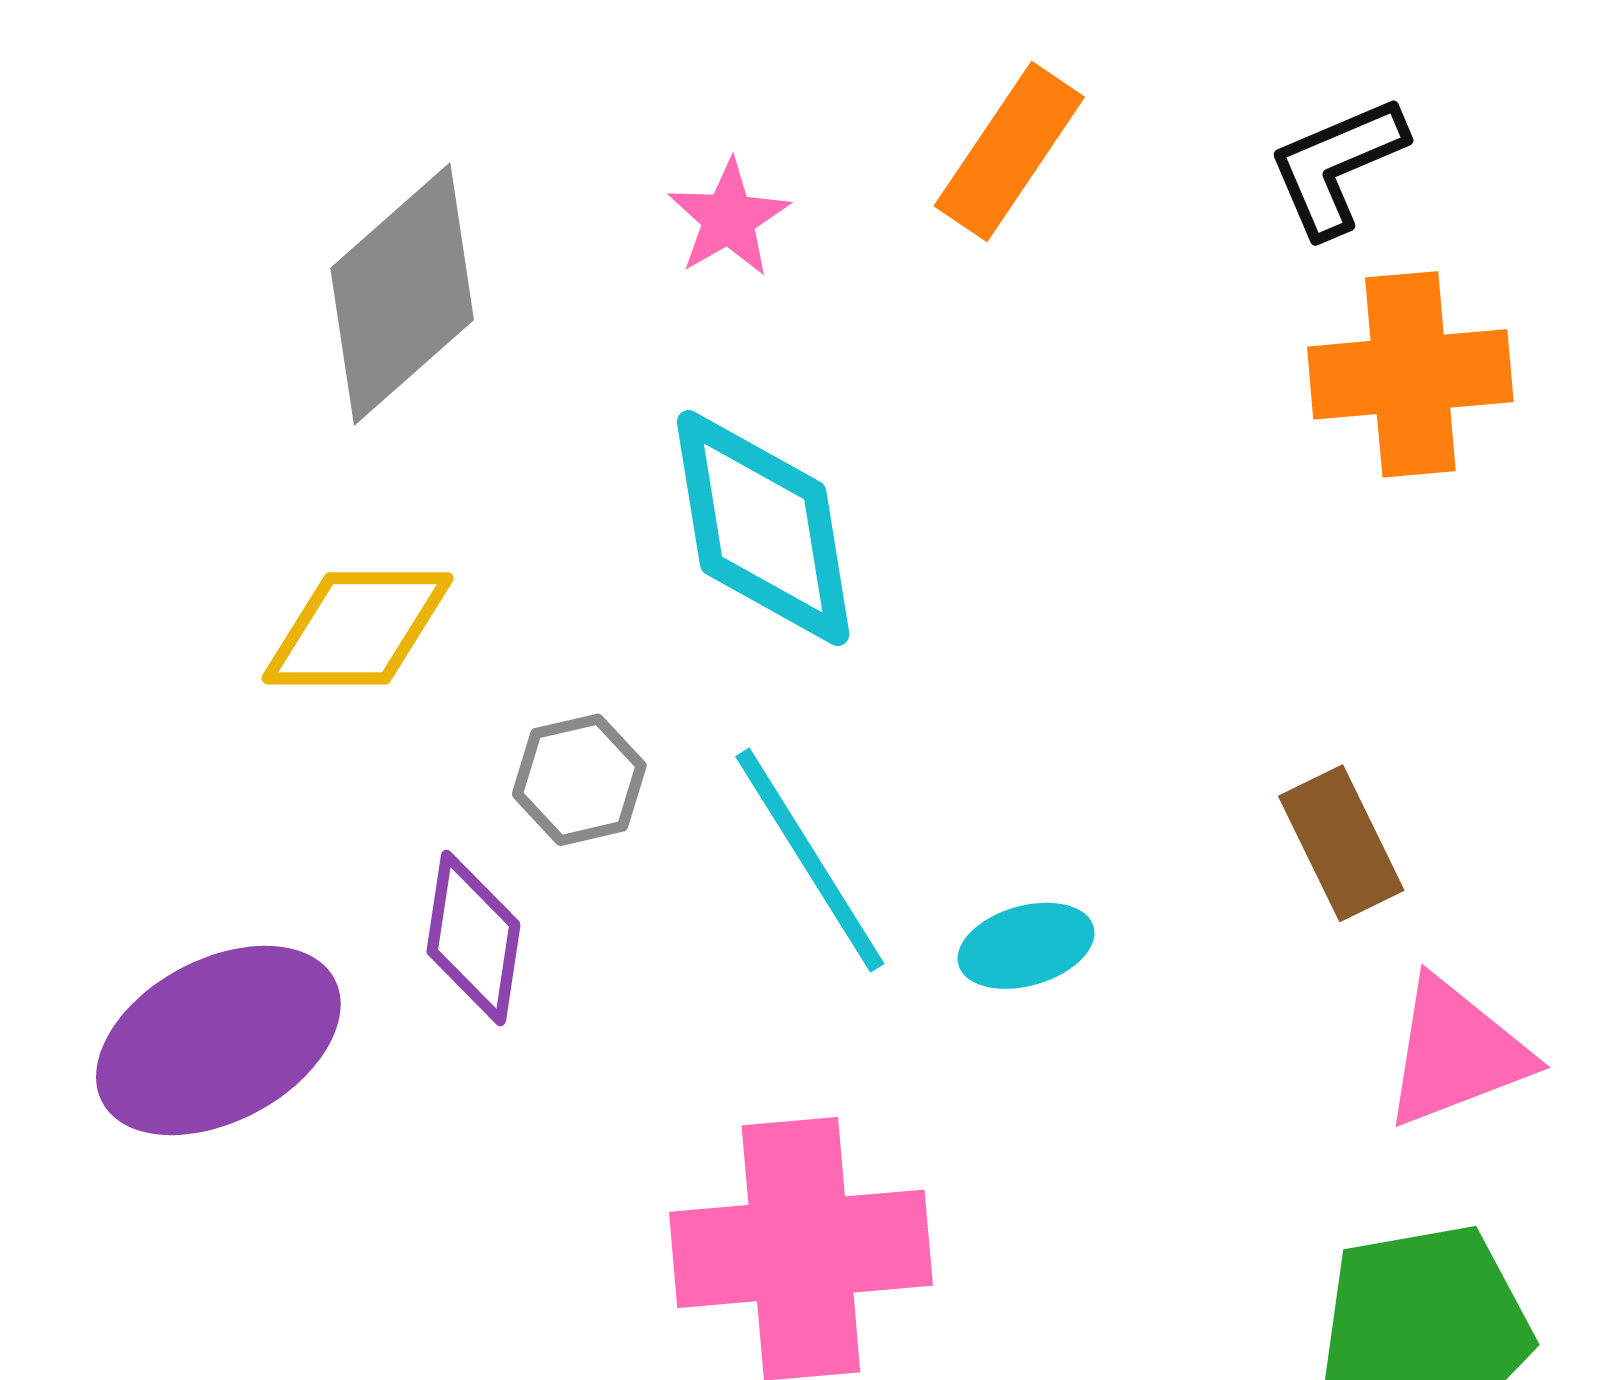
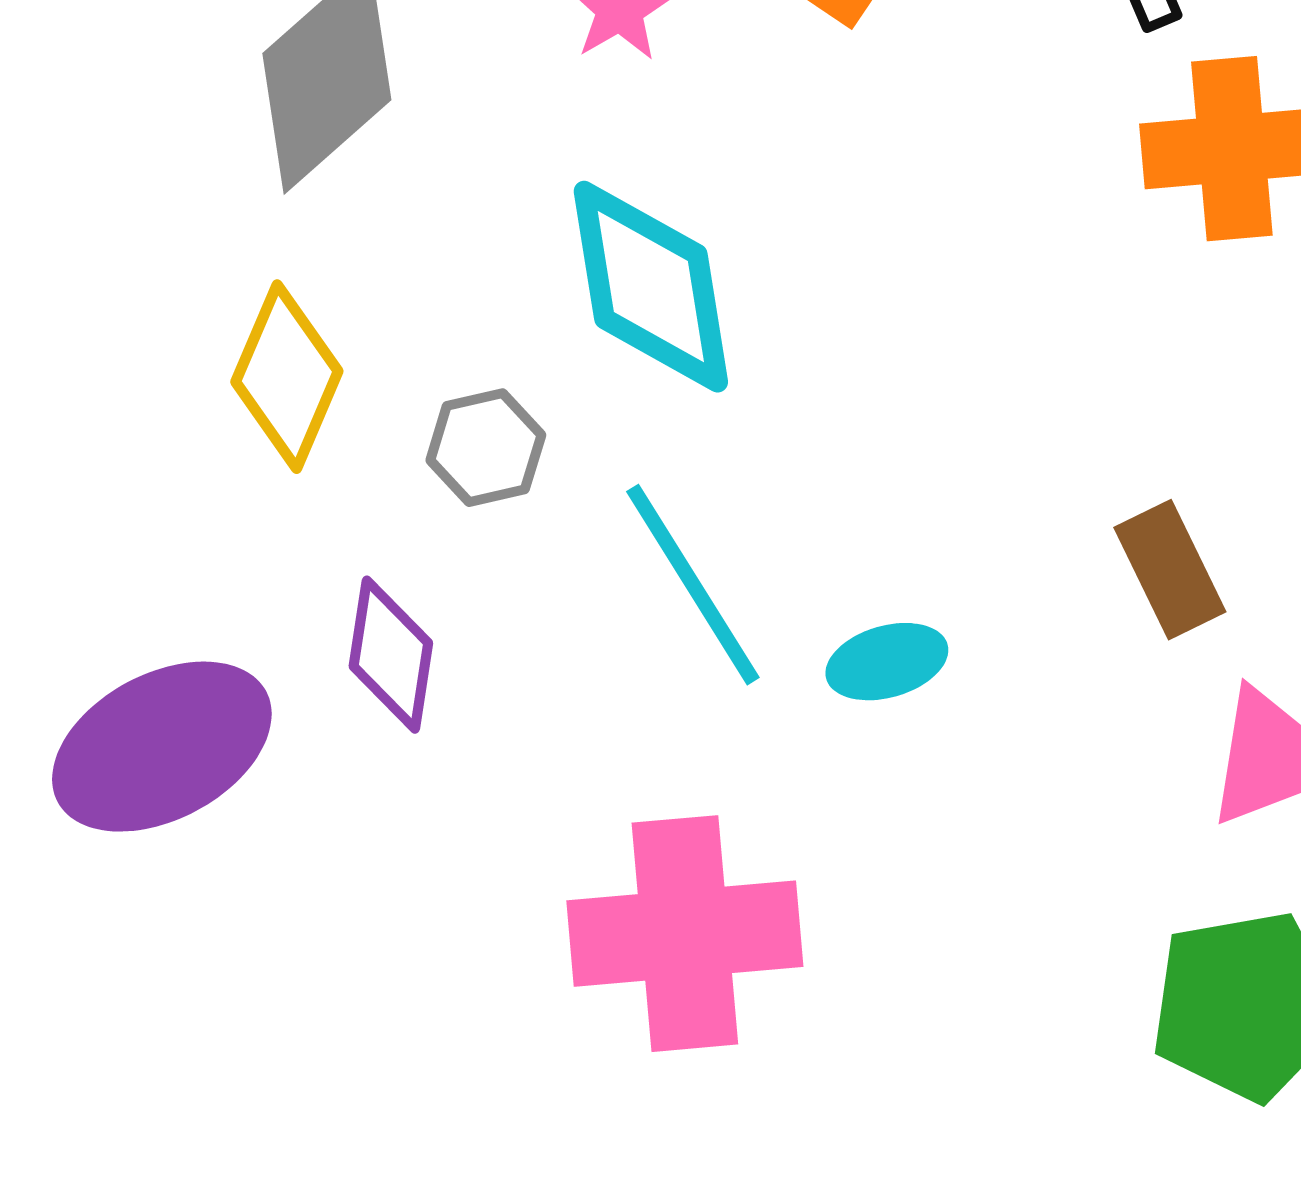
yellow diamond: (358, 628) -> (287, 377), turned -67
gray hexagon: (579, 780) -> (486, 448), moved

